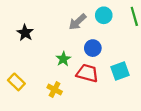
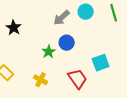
blue circle: (93, 48) -> (67, 43), moved
red trapezoid: (87, 73) -> (78, 79), moved, turned 40

